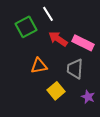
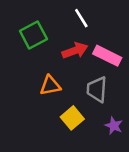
white line: (48, 14) -> (81, 18), moved
red arrow: (58, 39) -> (75, 51), turned 126

